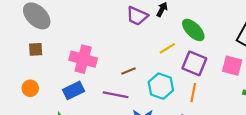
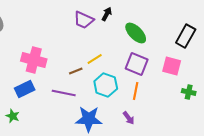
yellow line: (167, 48) -> (95, 59), moved

